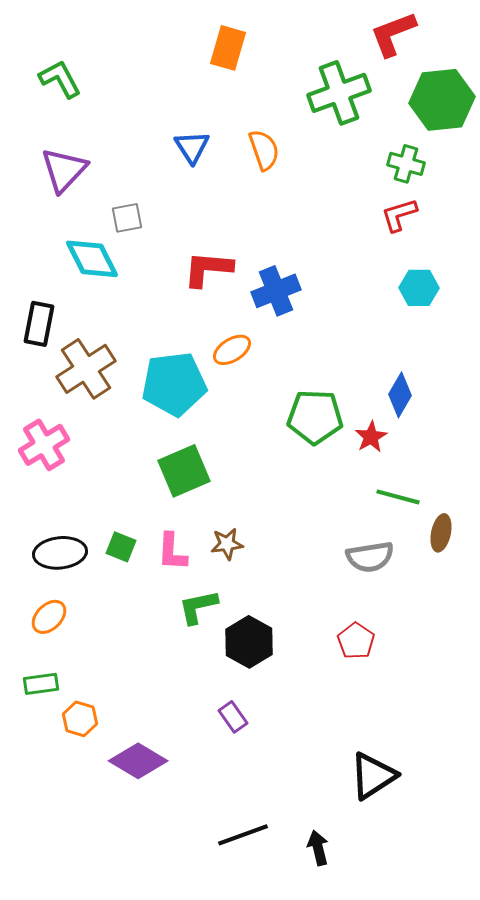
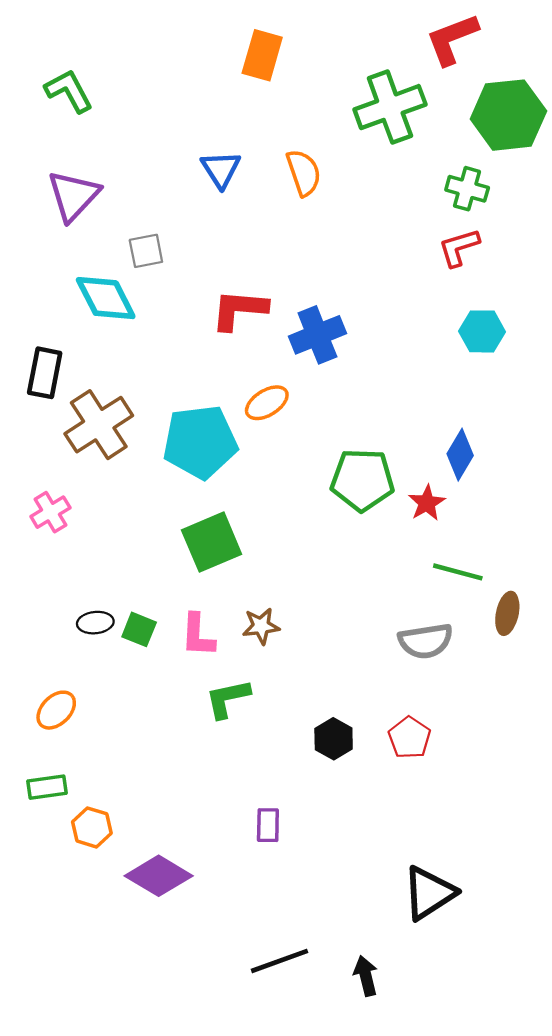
pink cross: (44, 445) -> (50, 512), size x0.7
black ellipse: (60, 553) -> (95, 623), moved, size x0.6
black hexagon: (249, 642) -> (334, 739), moved, size x0.7
purple rectangle: (233, 717) -> (268, 825), turned 36

